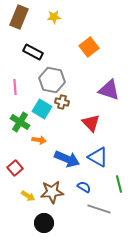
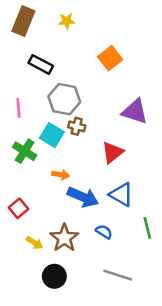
red triangle: (91, 123) -> (113, 152), turned 36
orange arrow: (39, 140) -> (61, 175), moved
brown star: (52, 192) -> (64, 238), turned -30
gray line: (99, 209) -> (118, 275), moved

